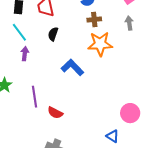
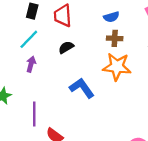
cyan line: (19, 32) -> (29, 39), turned 72
black semicircle: (53, 34) -> (66, 47), turned 32

